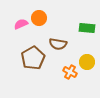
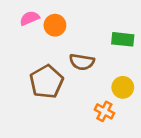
pink semicircle: (21, 24) -> (30, 18), moved
orange cross: (70, 72) -> (104, 111), moved

